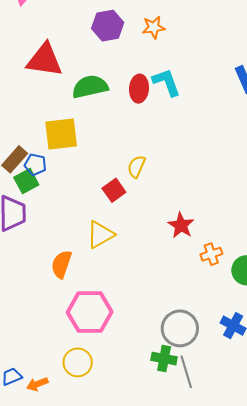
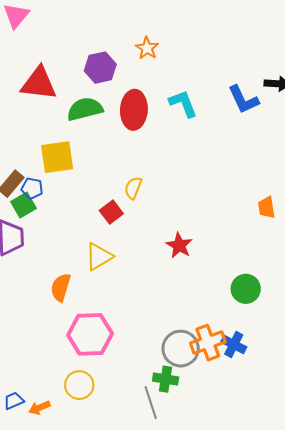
purple hexagon: (108, 26) -> (100, 68), moved
orange star: (154, 27) -> (147, 48), turned -30
cyan L-shape: (166, 82) -> (183, 104), moved
red ellipse: (139, 89) -> (134, 110), size x1.4
orange cross: (211, 254) -> (208, 343), moved, size x1.6
gray line: (186, 372) -> (151, 403), moved

